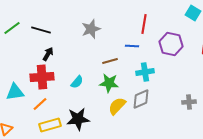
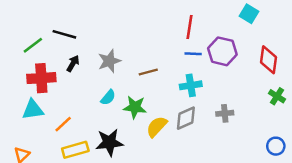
green line: (12, 28) -> (33, 45), moved
gray star: (91, 29) -> (109, 61), moved
blue line: (132, 46) -> (193, 54), moved
red cross: (42, 77) -> (41, 78), moved
green star: (109, 83) -> (135, 107), moved
gray cross: (189, 102) -> (225, 113), moved

